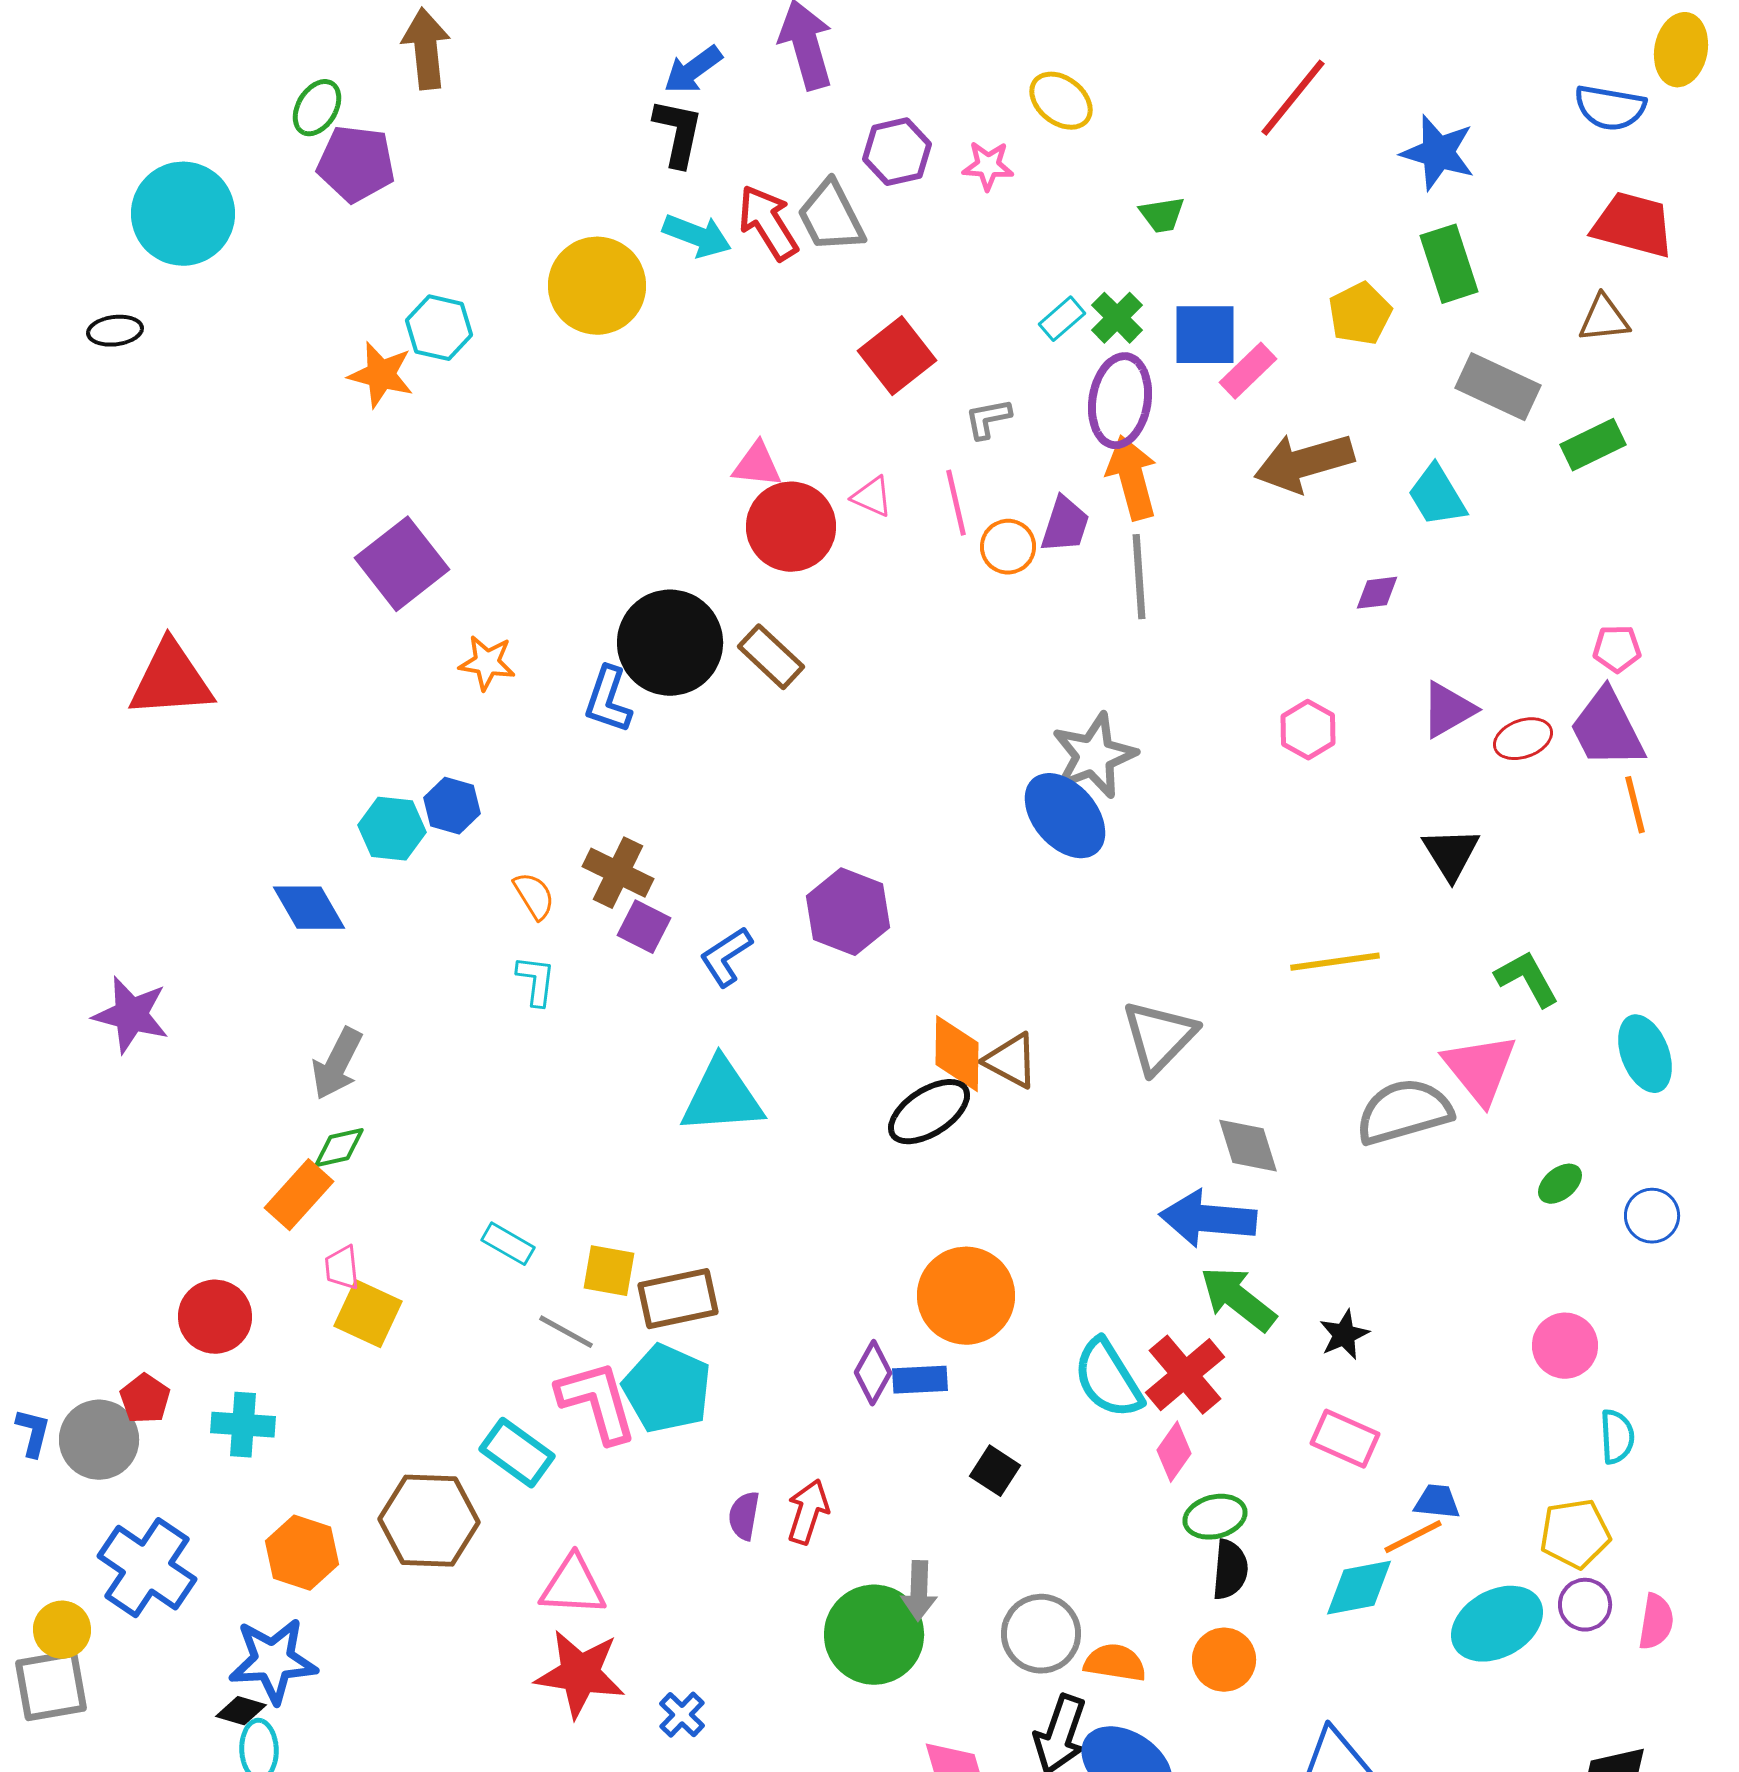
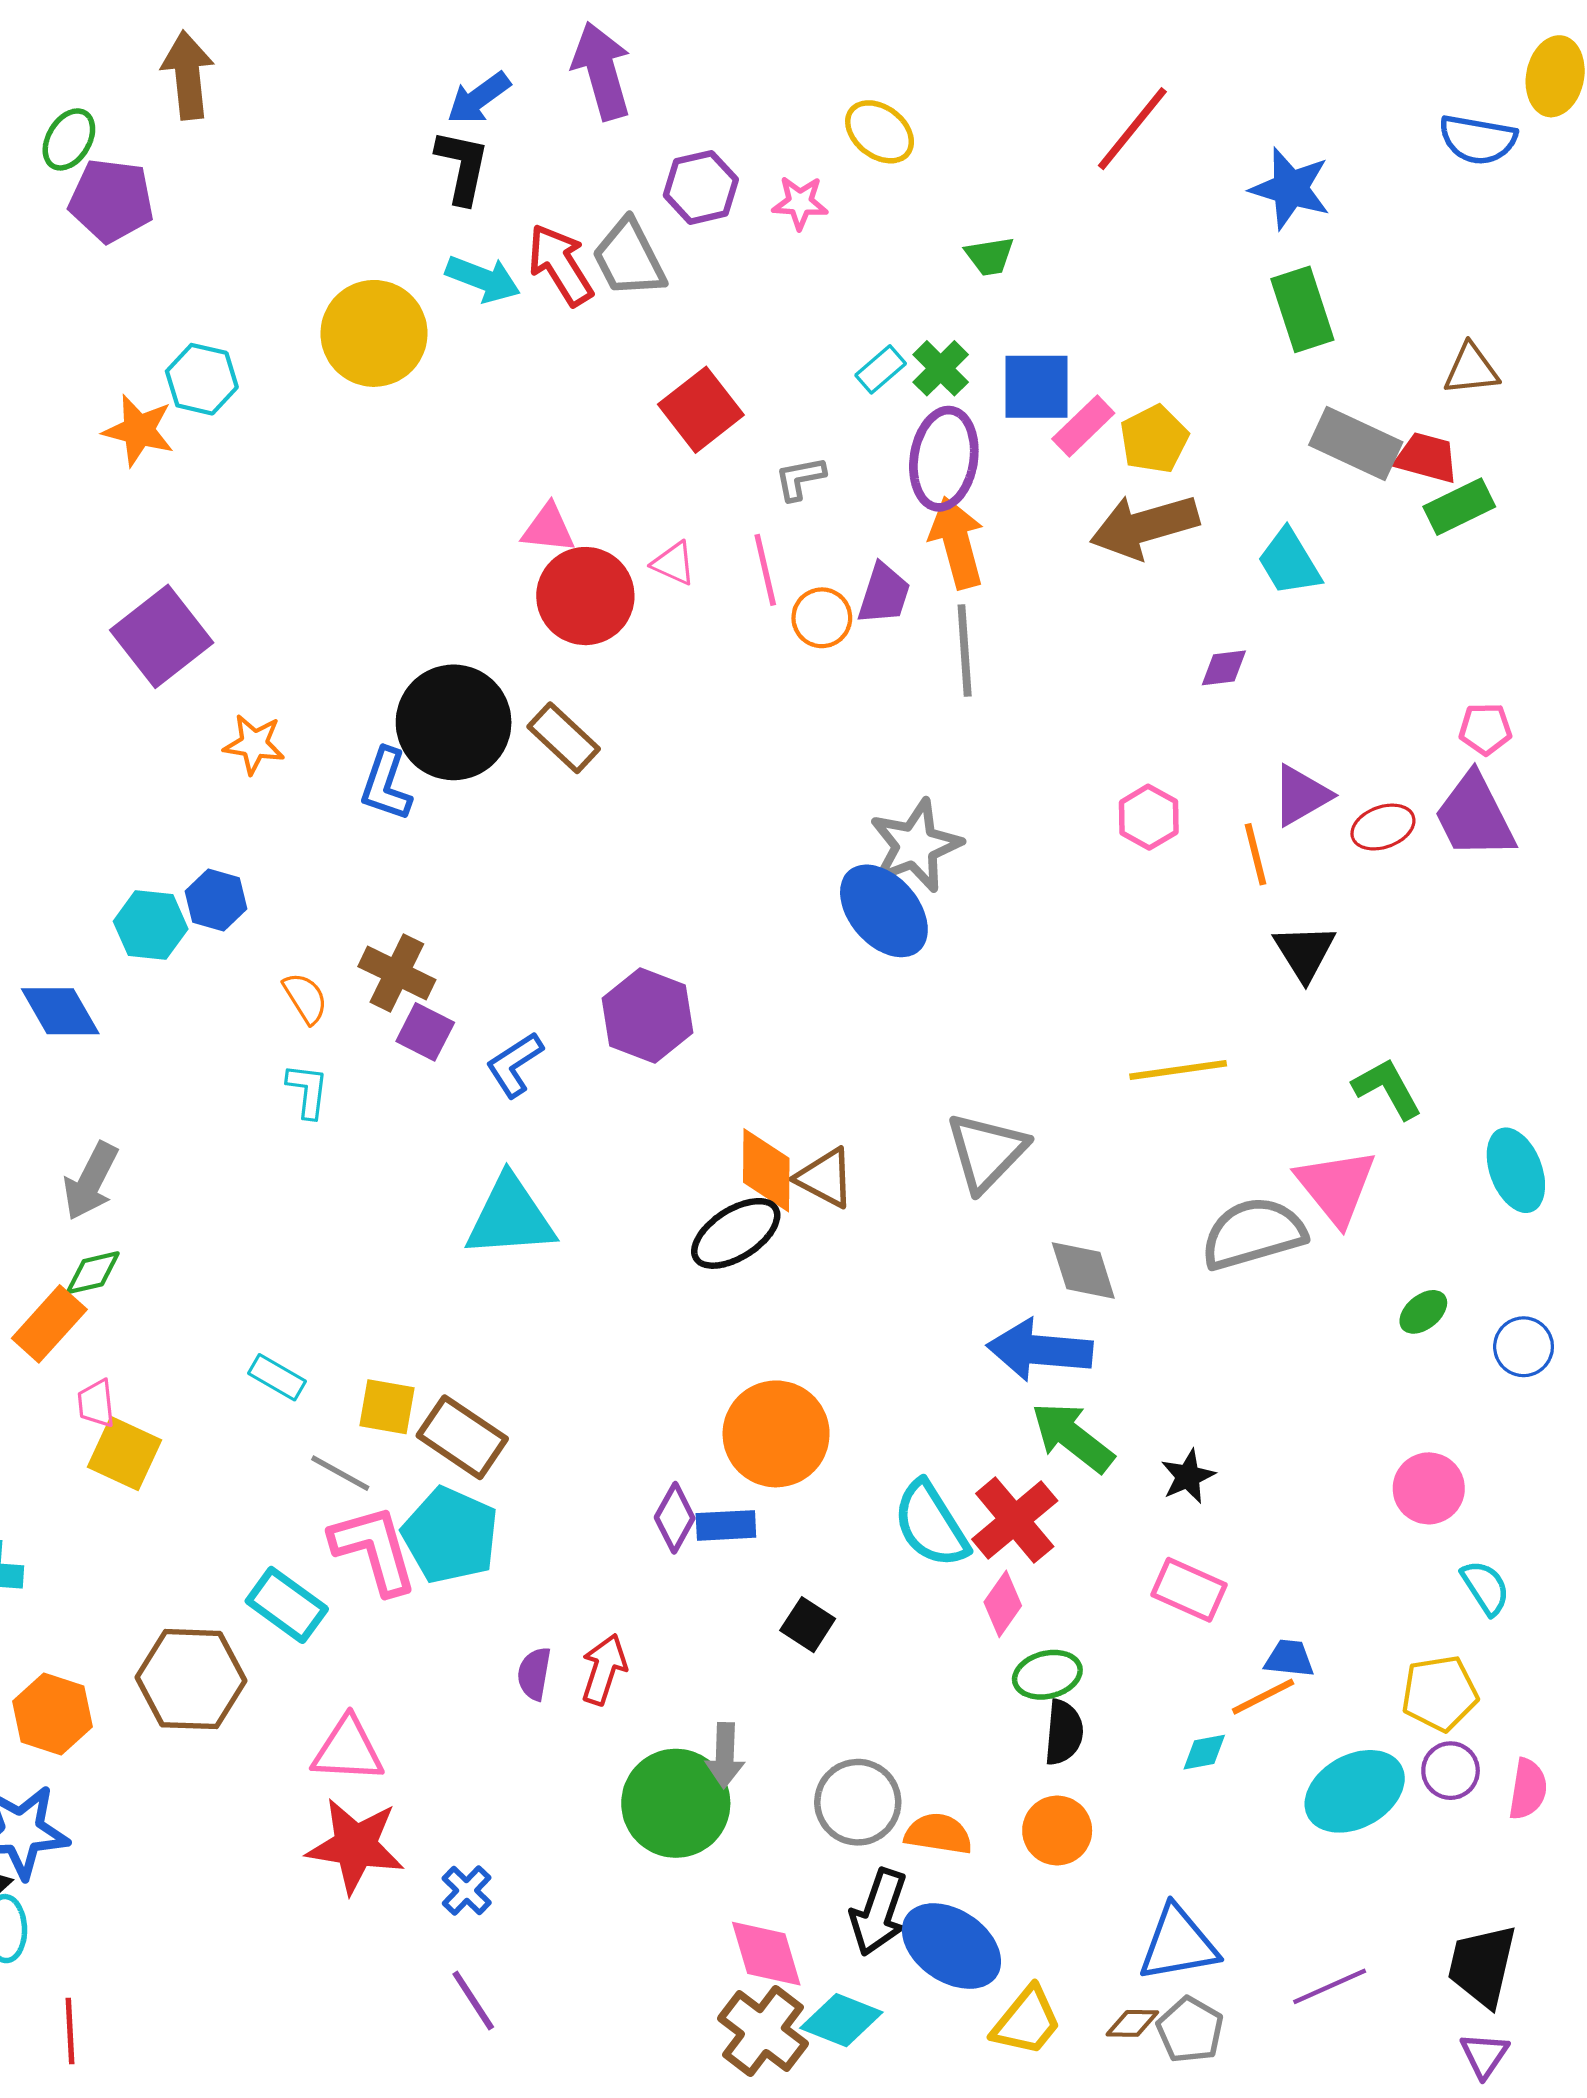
red trapezoid: (1633, 225) -> (1427, 458), moved, size x0.7
yellow pentagon: (1360, 314) -> (1154, 439), moved
orange line: (1635, 805) -> (1255, 854), moved
brown rectangle: (678, 1299) -> (462, 1437), turned 46
cyan semicircle: (1617, 1437) -> (1485, 1588), turned -30
cyan diamond: (1359, 1588) -> (1204, 1752), size x0.6

